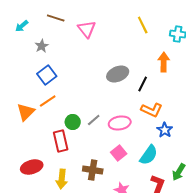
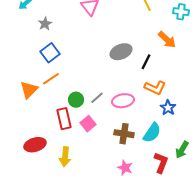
orange arrow: (164, 62) -> (167, 40), turned 132
pink square: (119, 153) -> (88, 124), moved
brown cross: (93, 170) -> (124, 134), moved

